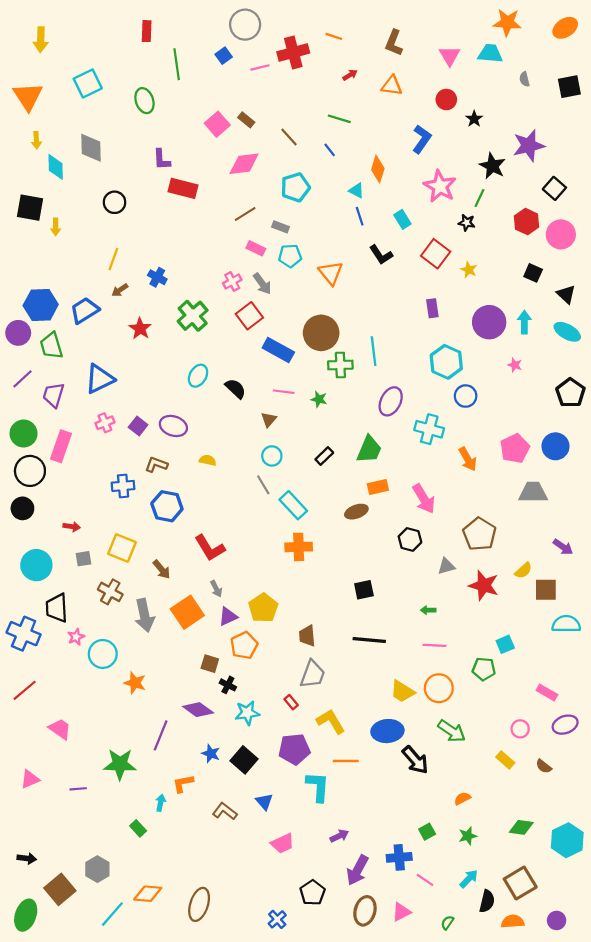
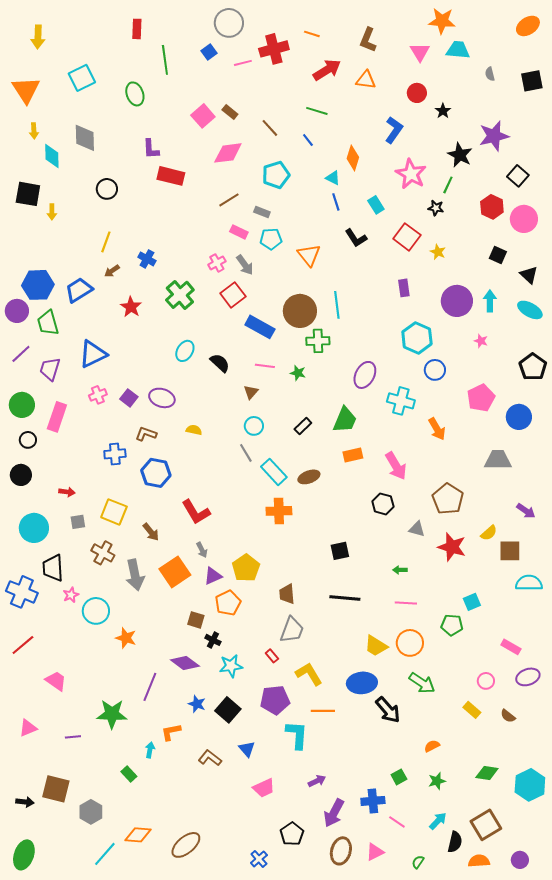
orange star: (507, 22) -> (442, 21), moved
red arrow: (350, 75) -> (327, 70), size x2.0
cyan line: (374, 351) -> (337, 305), moved
pink pentagon: (515, 448) -> (481, 398), moved
black circle: (30, 471) -> (28, 440), size x0.6
brown ellipse: (356, 512) -> (309, 477), moved
gray triangle: (446, 566) -> (417, 529), turned 30
brown square: (60, 889) -> (56, 789), moved, turned -36
brown ellipse: (199, 904) -> (186, 845), turned 32

